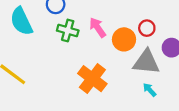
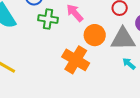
orange circle: (124, 39) -> (95, 35), moved

